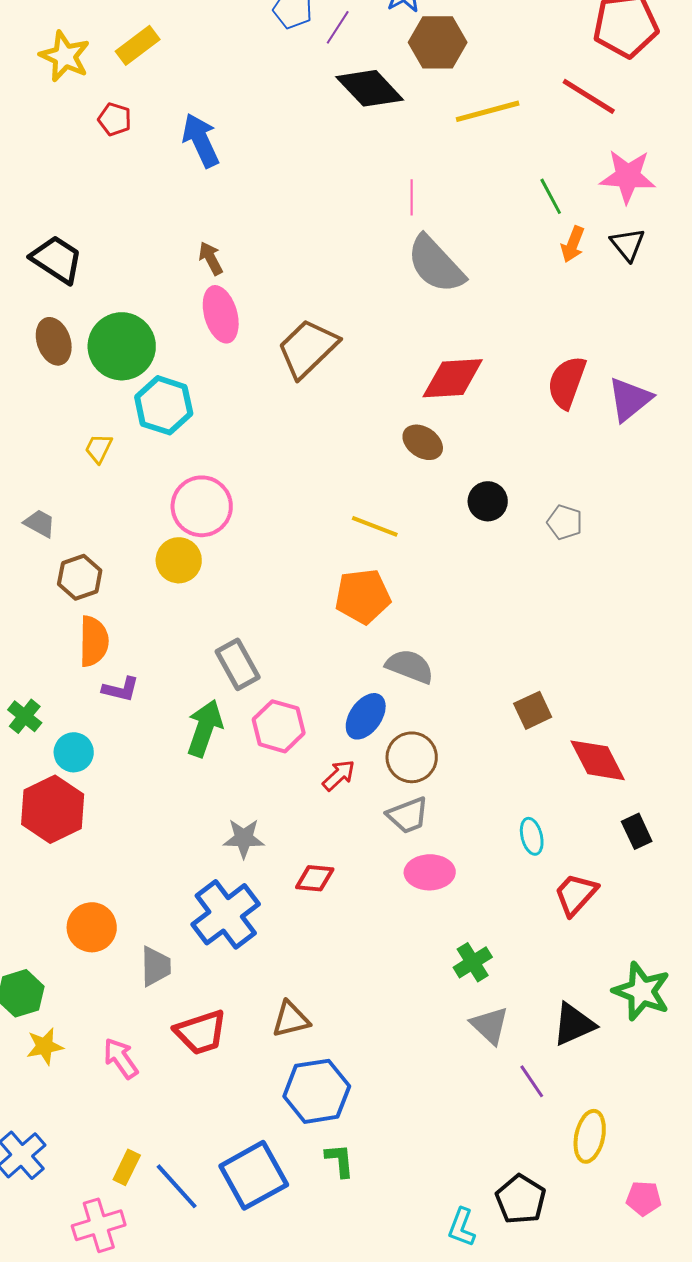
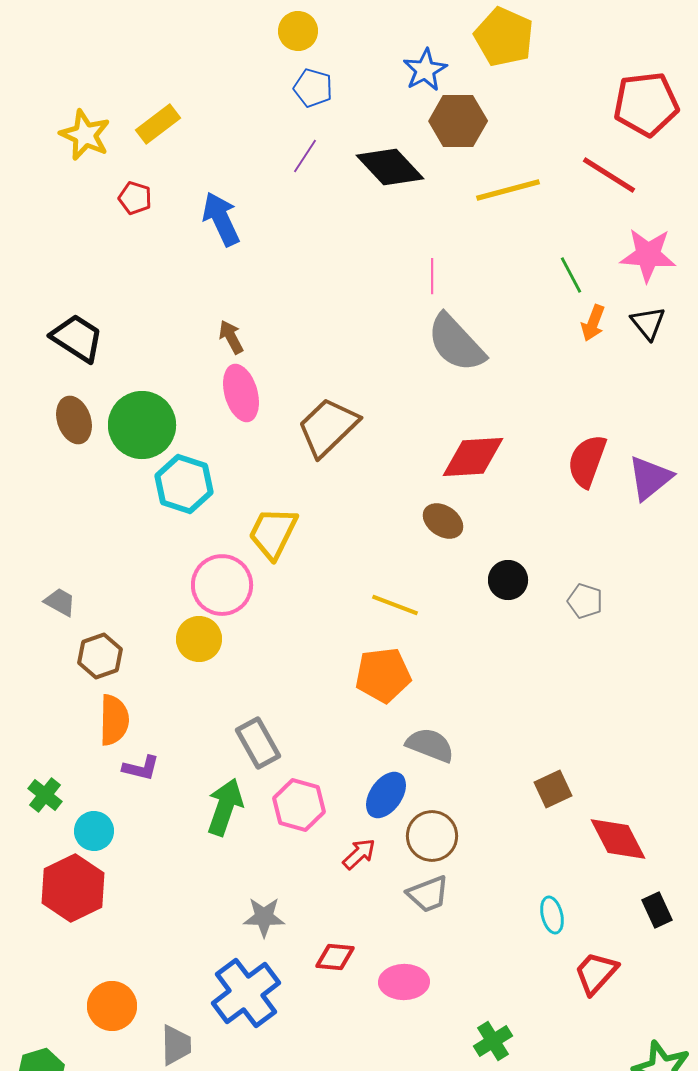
purple line: (338, 27) -> (305, 156), moved
yellow trapezoid: (99, 448) -> (273, 533), moved, size x1.8
pink ellipse: (430, 872) -> (404, 982), moved

